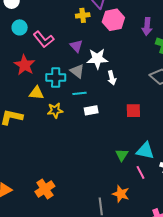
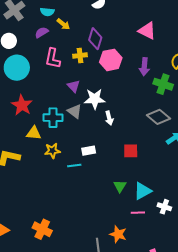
cyan circle: (20, 27) -> (17, 68), size x1.6
pink L-shape: (44, 39) -> (53, 58), moved, turned 50
cyan line: (80, 93) -> (74, 166), moved
cyan triangle: (145, 151) -> (143, 191), turned -42
green triangle: (122, 155) -> (120, 186), moved
pink line: (141, 172) -> (138, 213), turned -64
orange cross: (45, 189) -> (42, 229), turned -30

